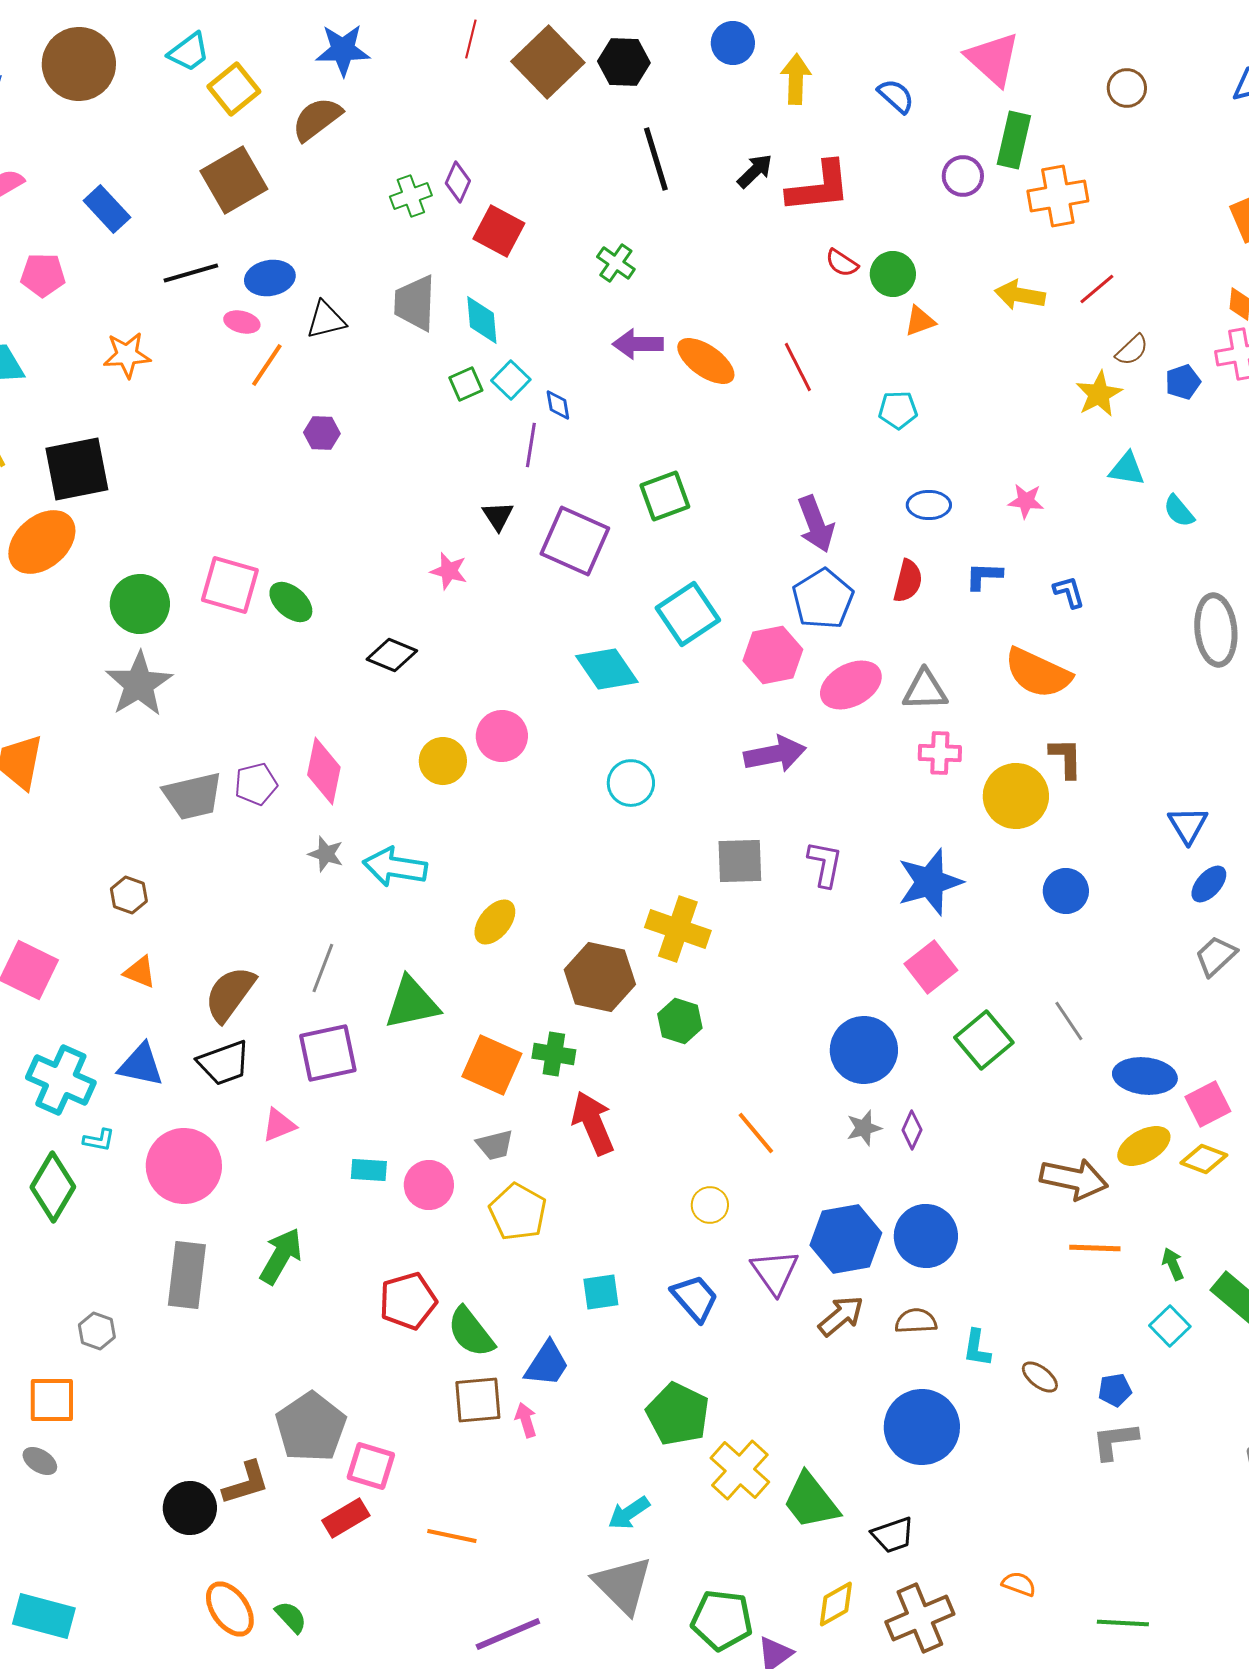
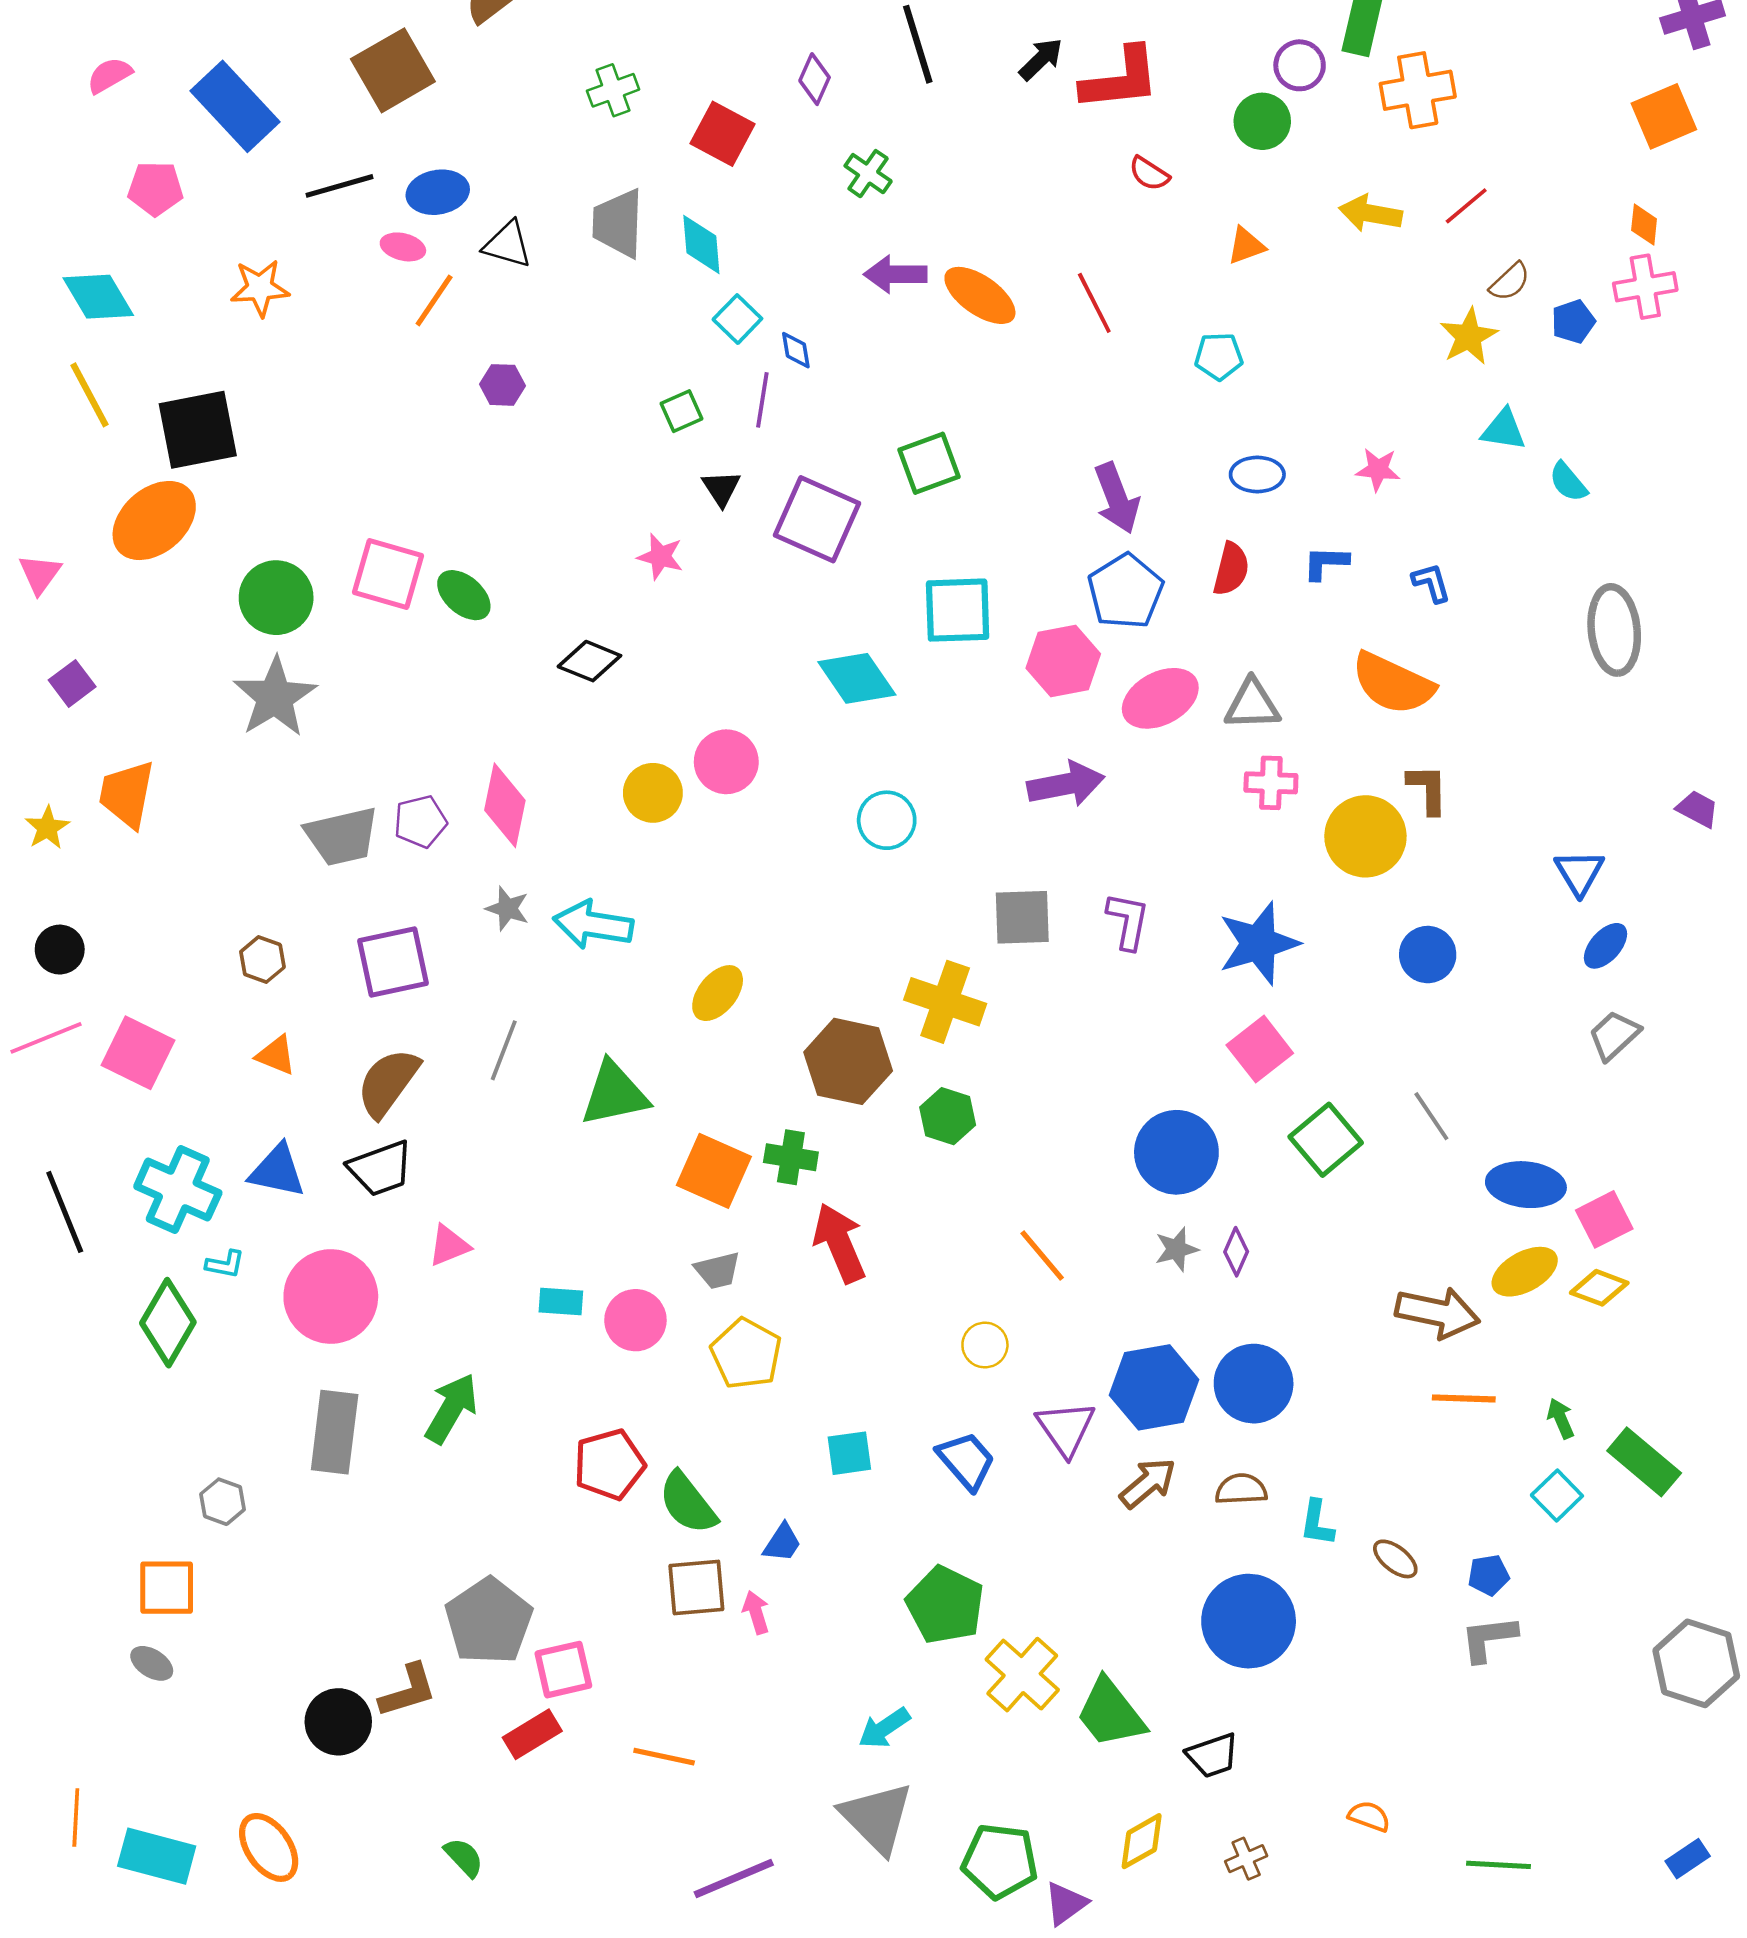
purple diamond: (458, 182) -> (815, 79), moved
blue rectangle: (107, 209) -> (235, 106), size x1.5
green circle: (893, 274) -> (1262, 121), moved
black triangle: (326, 320) -> (507, 244), turned 30
green square: (466, 384) -> (681, 411), moved
cyan square: (688, 614) -> (958, 610), turned 32
purple square: (328, 1053) -> (393, 962), moved
blue trapezoid: (547, 1364) -> (782, 1543), size x0.7
pink square: (371, 1466) -> (563, 1670), turned -30
orange ellipse: (230, 1609) -> (269, 1847), moved
brown cross: (920, 1618) -> (1246, 1859), size x0.5

